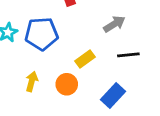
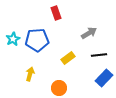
orange circle: (67, 84) -> (59, 88), moved
blue rectangle: (113, 95) -> (104, 78), moved

